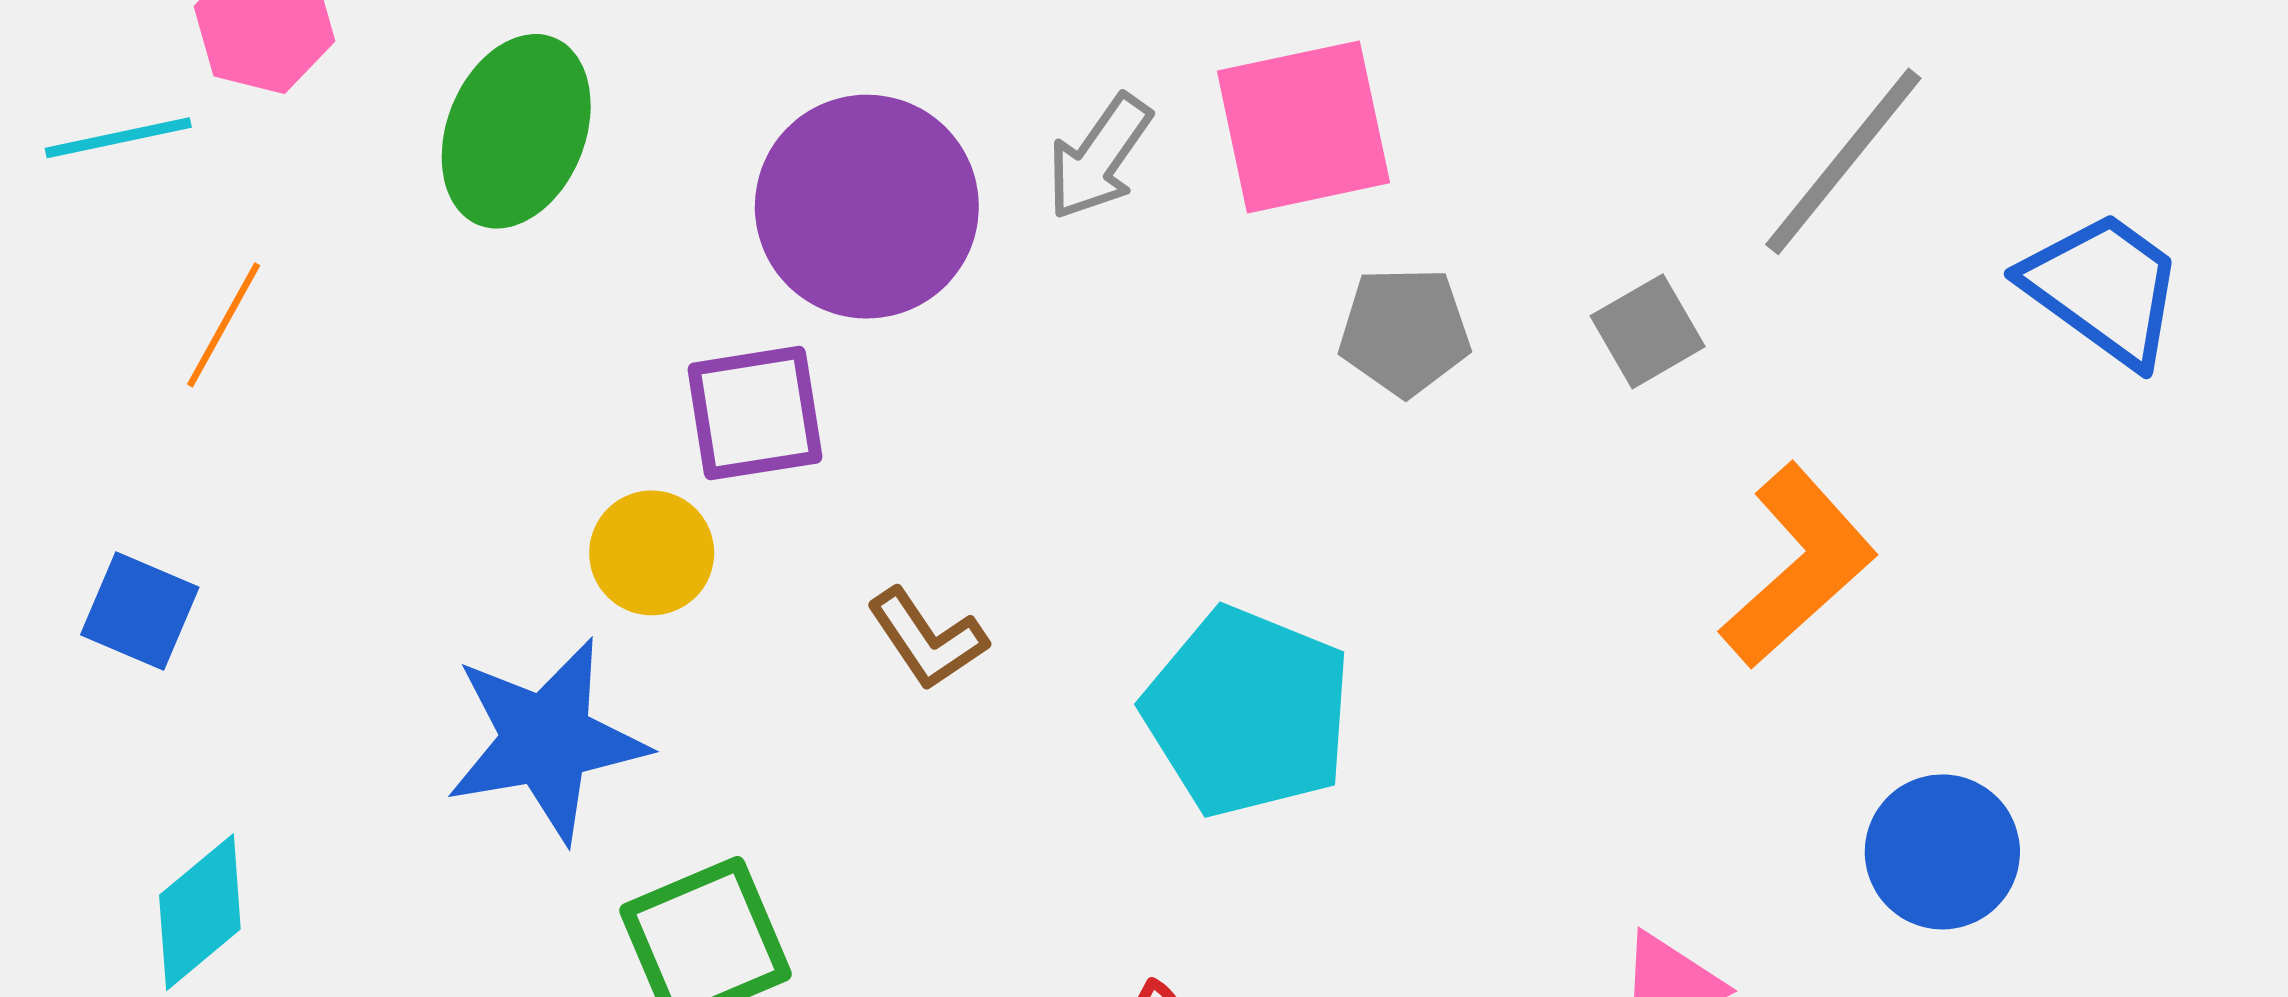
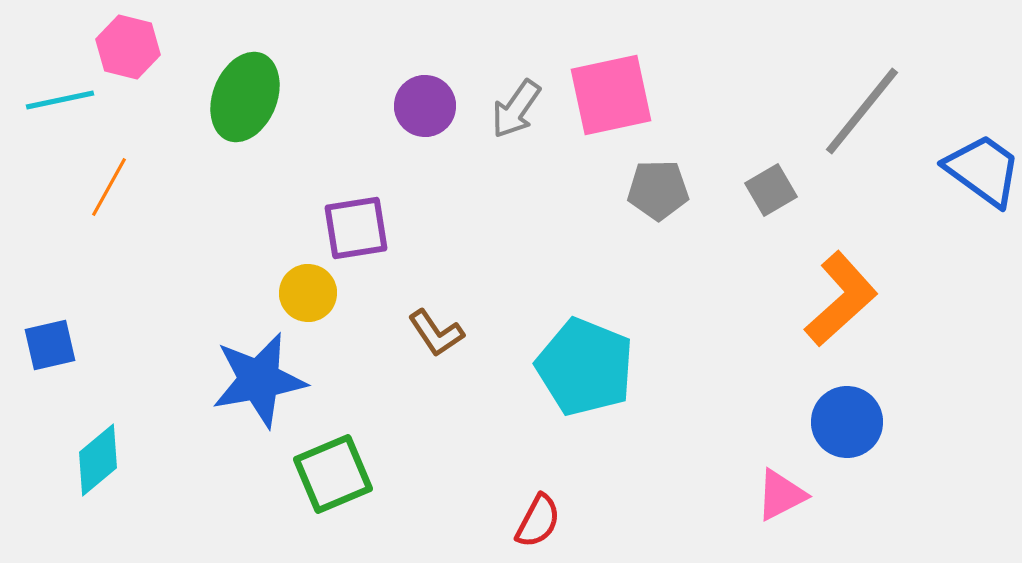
purple circle: (867, 207) -> (425, 106), moved, size x0.6
blue square: (140, 611) -> (50, 345), moved, turned -36
blue circle: (1942, 852) -> (847, 422), moved

